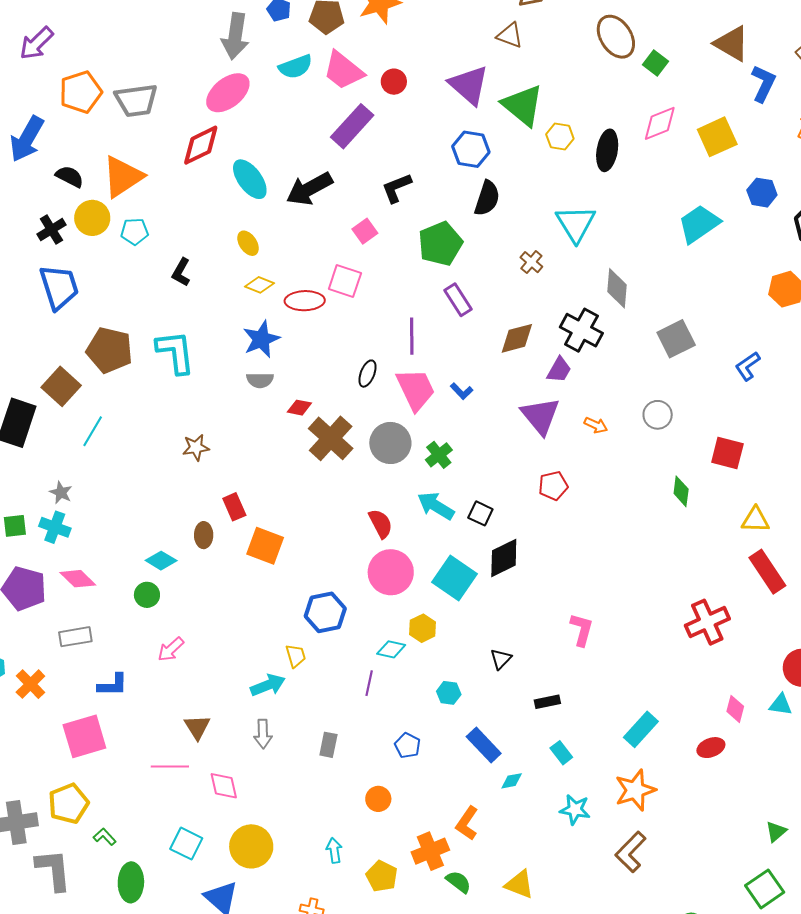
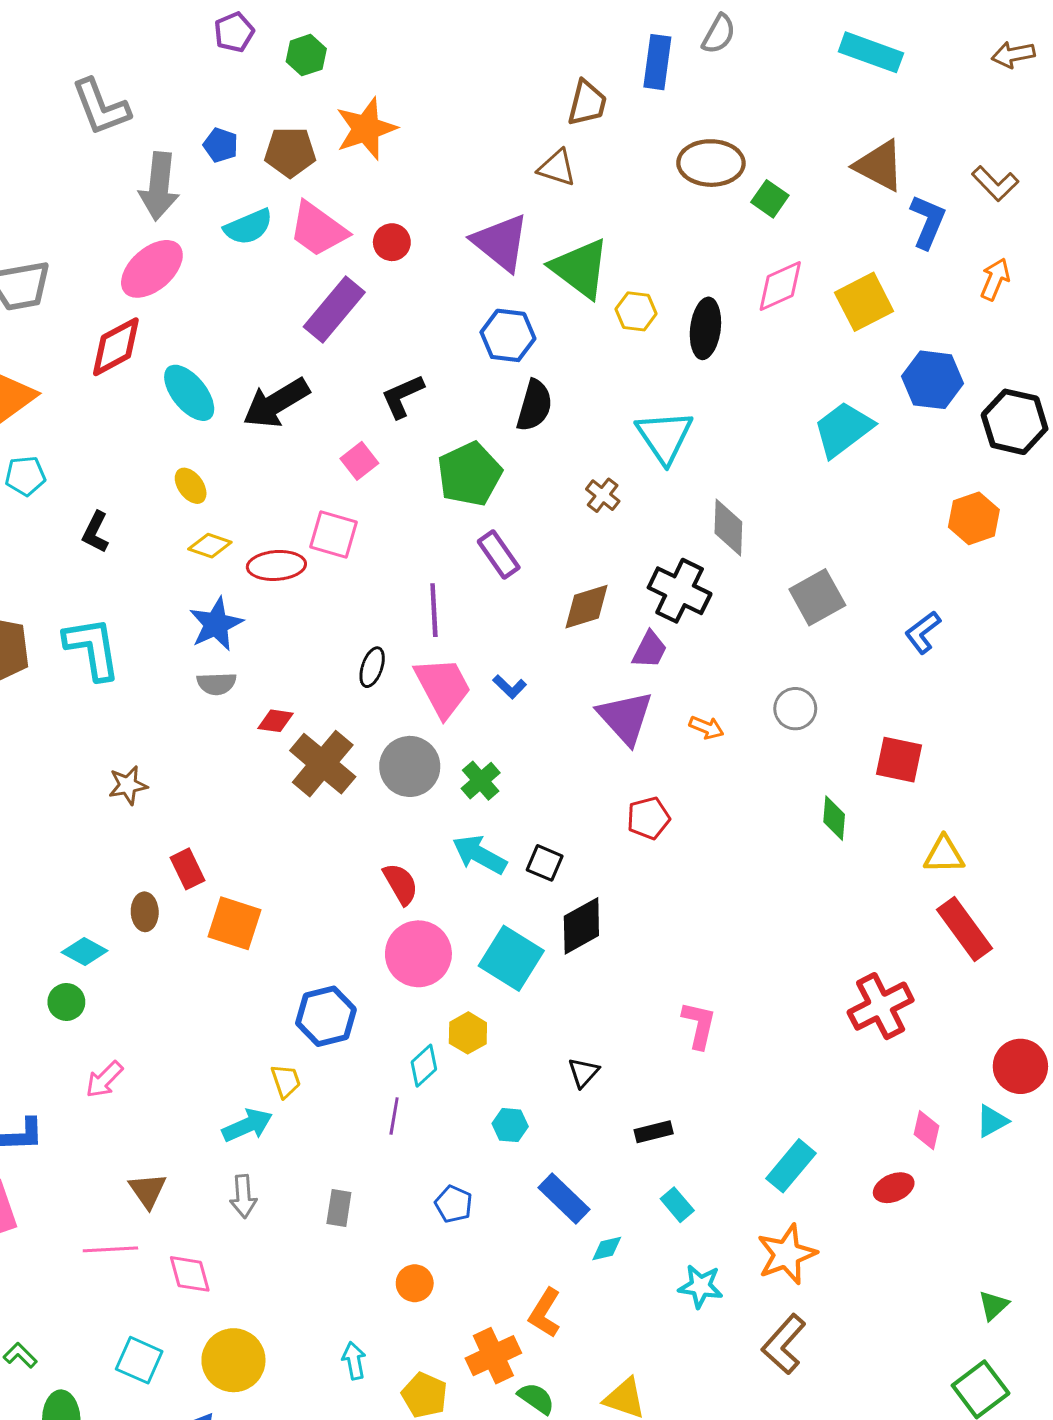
brown ellipse: (616, 37) -> (711, 163), turned -54
blue hexagon: (762, 193) -> (933, 380), size x1.4
cyan diamond: (391, 649) -> (424, 1066), turned -52
cyan triangle: (781, 705) -> (992, 1121), turned -35

